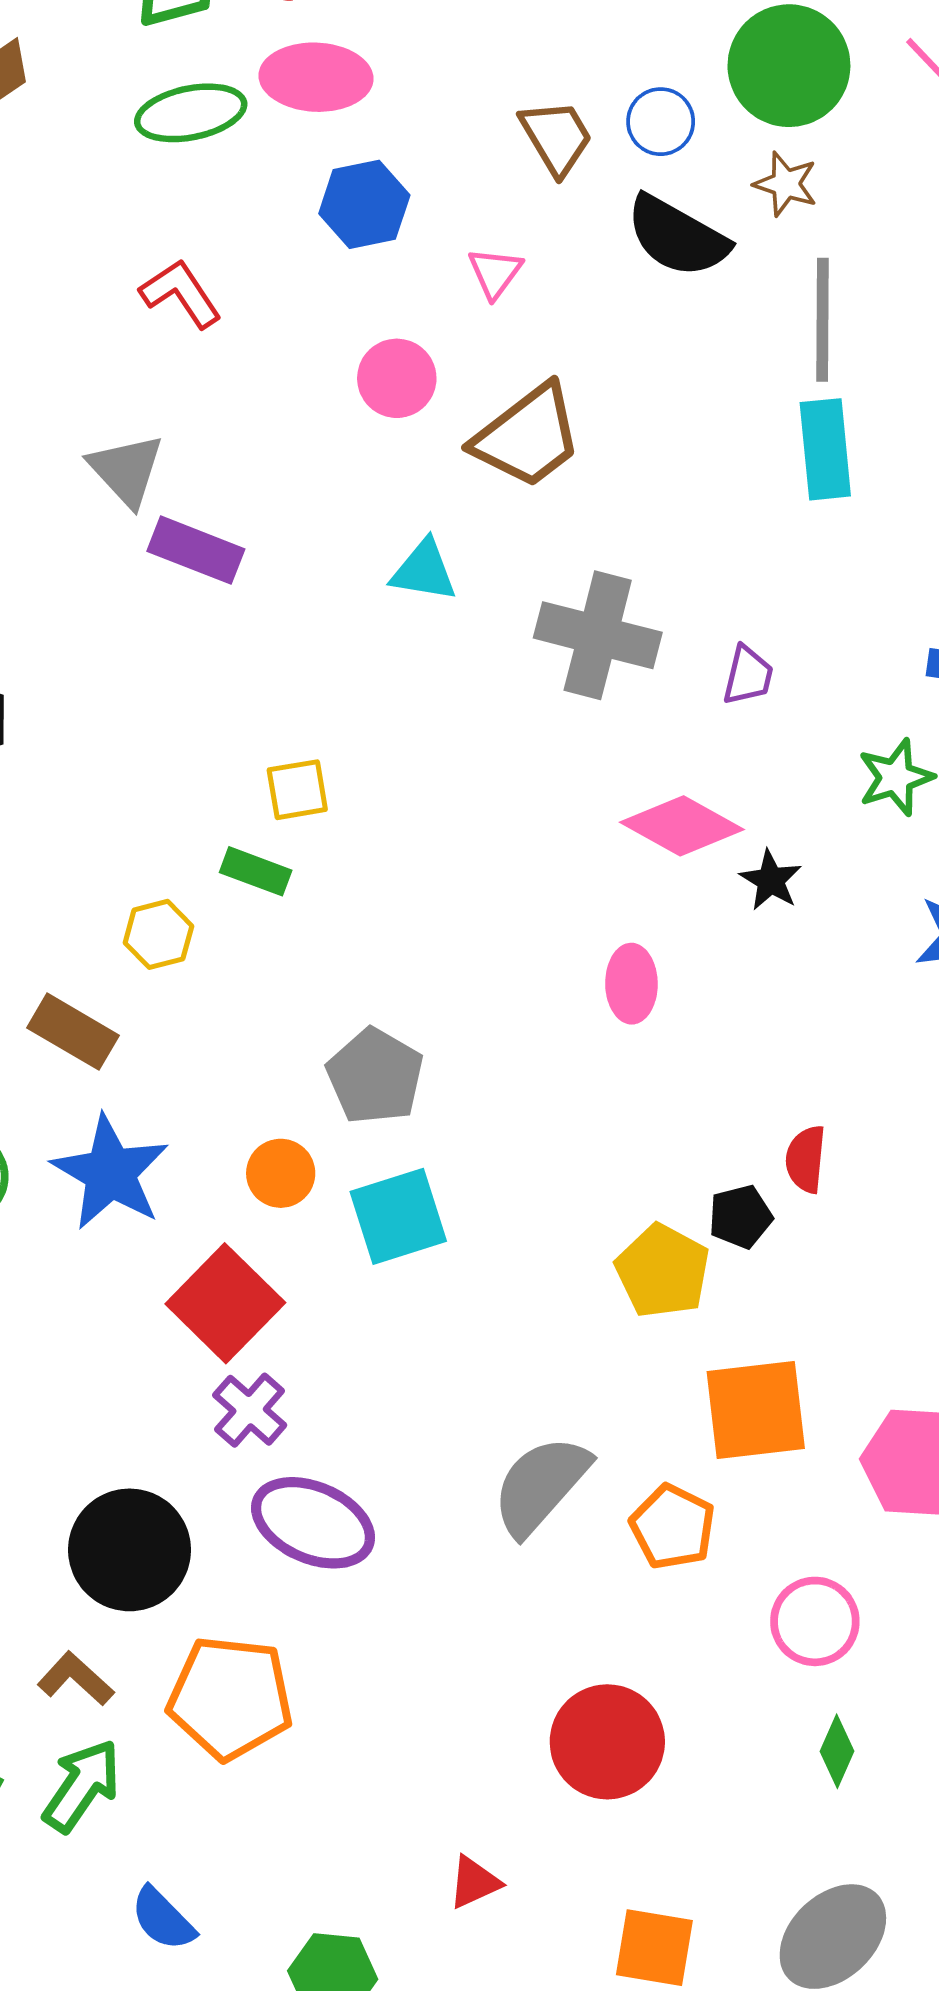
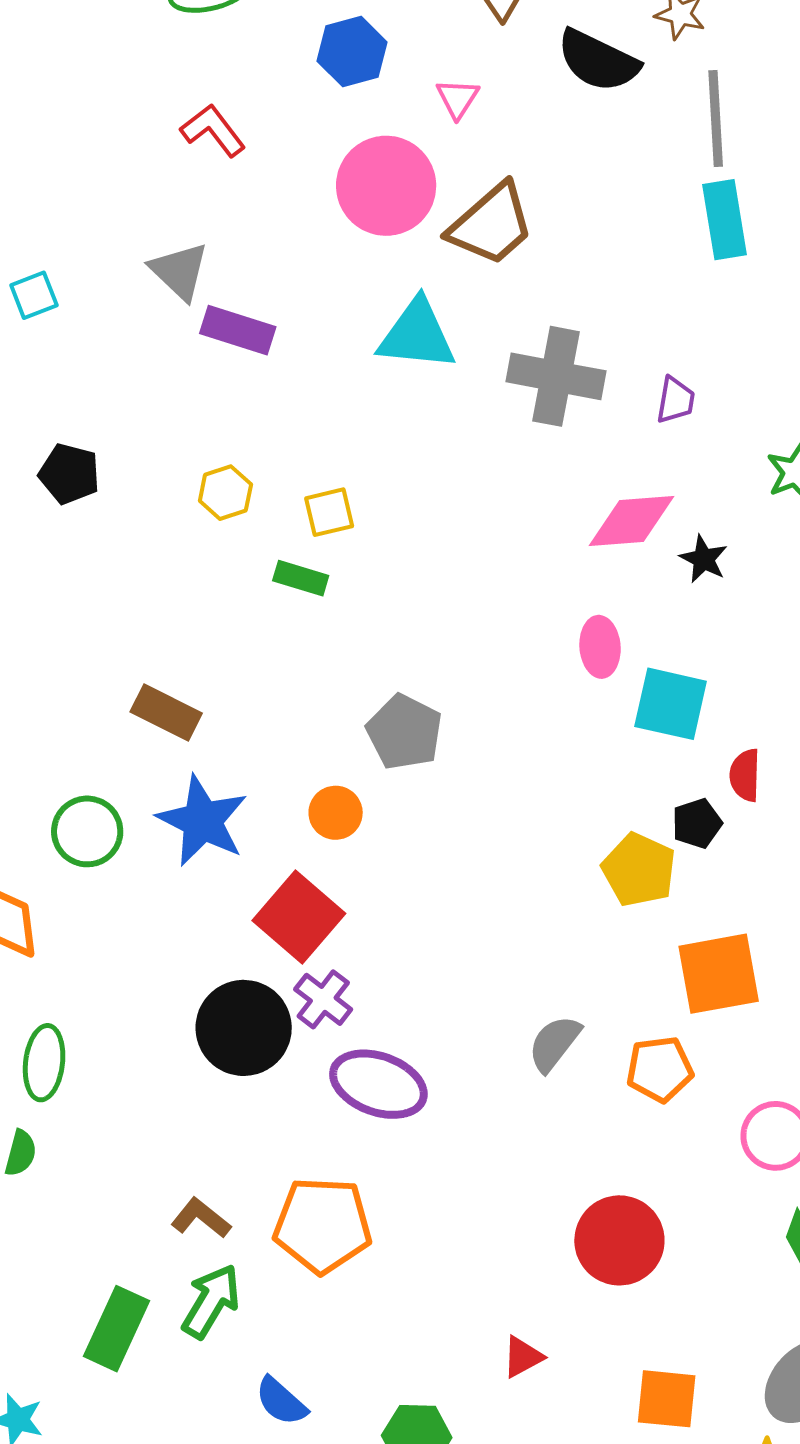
pink circle: (397, 378) -> (386, 186), size x1.6
cyan triangle: (424, 571) -> (417, 335), size x1.5
pink diamond: (682, 826) -> (631, 521), turned -30
yellow hexagon: (158, 934) -> (225, 493), moved
cyan square: (398, 1216) -> (671, 704), moved, turned 34
gray semicircle: (541, 1485) -> (554, 1043), size x0.7
orange pentagon: (673, 1527) -> (660, 1069), turned -30
black circle: (130, 1550) -> (244, 1028), moved

